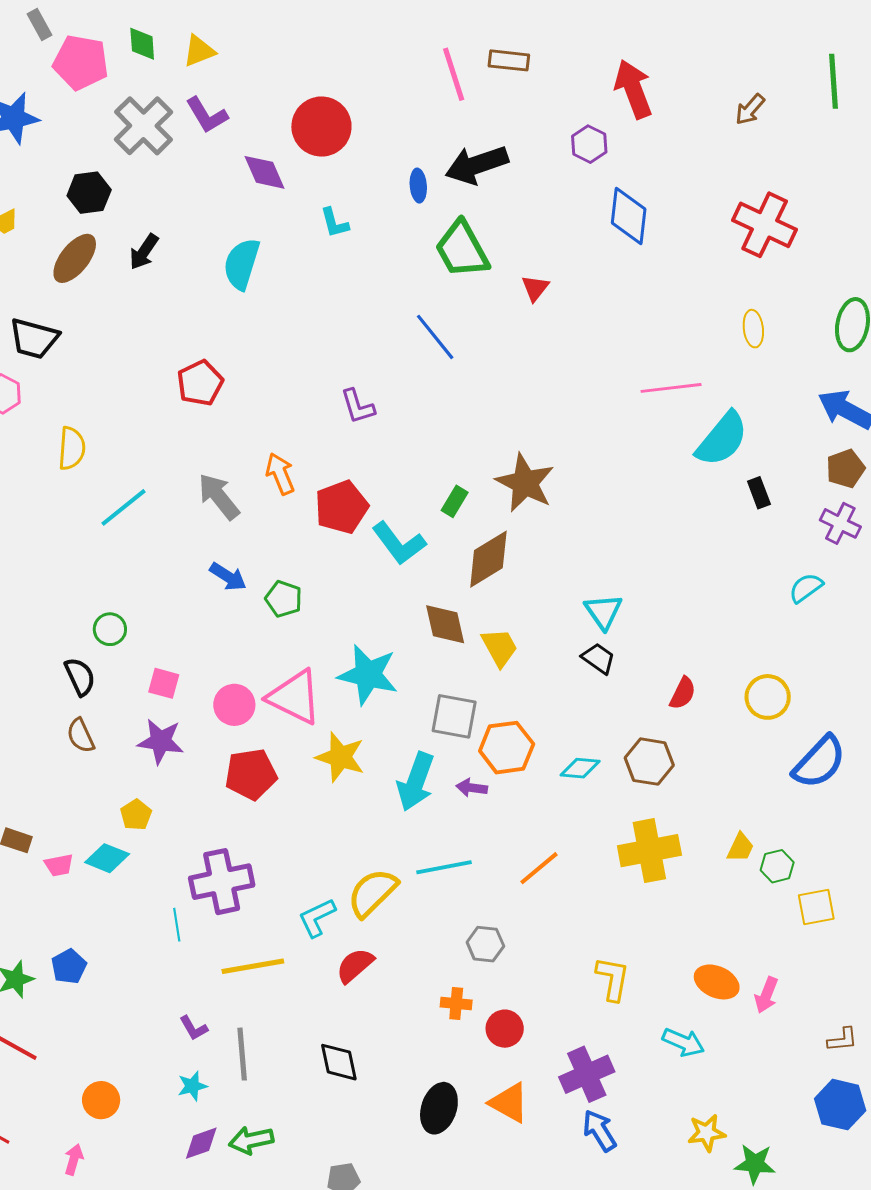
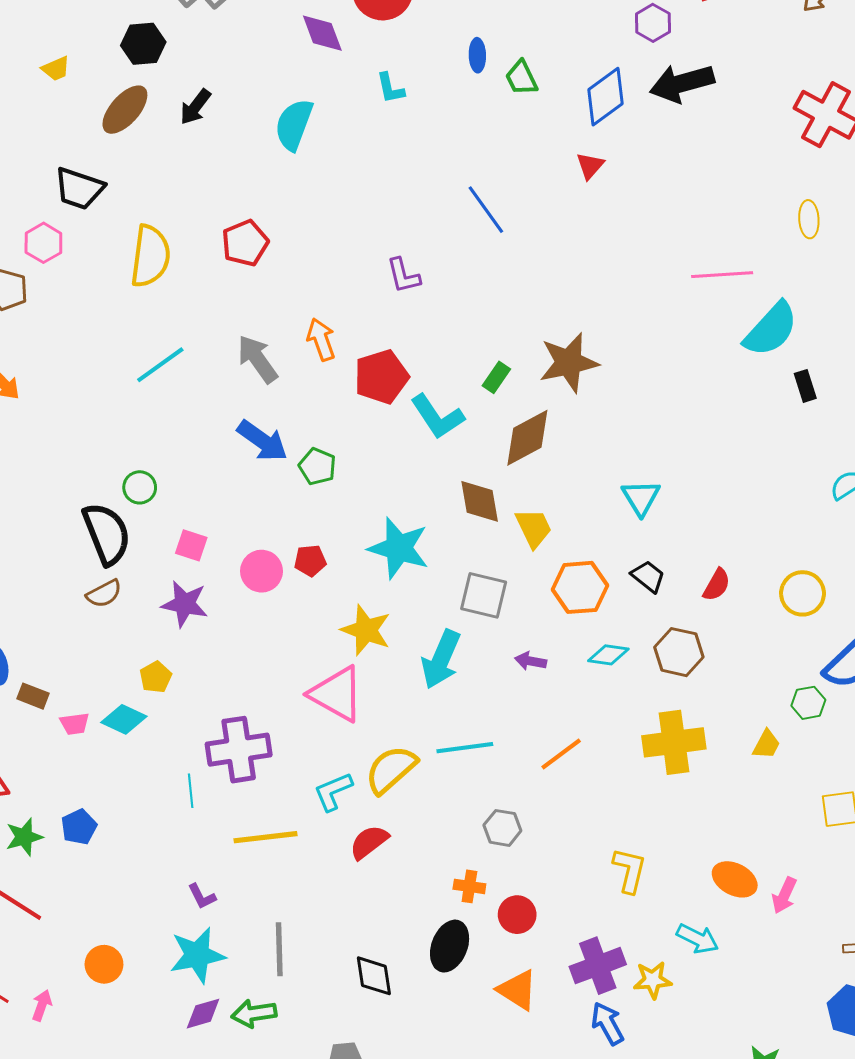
black arrow: (477, 165) -> (682, 83), moved
blue diamond: (629, 216) -> (606, 97), moved, turned 44
green trapezoid: (462, 249) -> (521, 78), moved, size x0.6
yellow semicircle: (72, 448) -> (150, 256), moved, size x1.4
brown star: (525, 483) -> (569, 363), turned 30
blue arrow: (228, 577) -> (262, 441), size x1.4
black trapezoid: (598, 658) -> (648, 576), moved
black semicircle: (80, 677) -> (107, 534), size x1.6
pink triangle: (295, 697) -> (337, 694), moved
brown semicircle: (81, 736) -> (104, 594), turned -96
orange hexagon: (507, 748) -> (580, 587), moved
red pentagon: (251, 774) -> (310, 561), moved, size x0.6
purple arrow: (472, 788) -> (531, 661), moved
green hexagon: (777, 866) -> (808, 703), moved
gray line: (242, 1054) -> (279, 949), moved
black diamond: (339, 1062) -> (374, 976), moved
cyan star: (192, 1086) -> (197, 955), size x1.8
black ellipse: (439, 1108) -> (450, 946), moved
yellow star: (706, 1133) -> (653, 980), moved
pink arrow: (74, 1160) -> (42, 1005), moved

